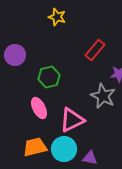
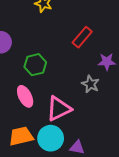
gray star: (103, 96) -> (90, 84), size x0.7

